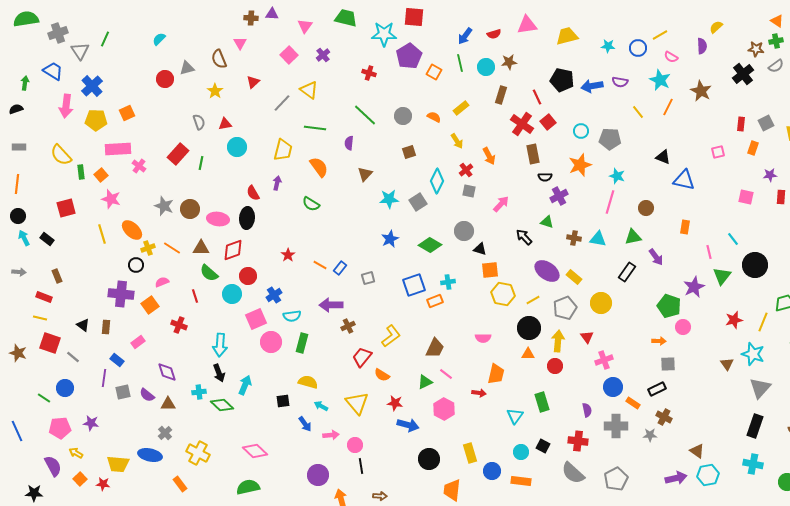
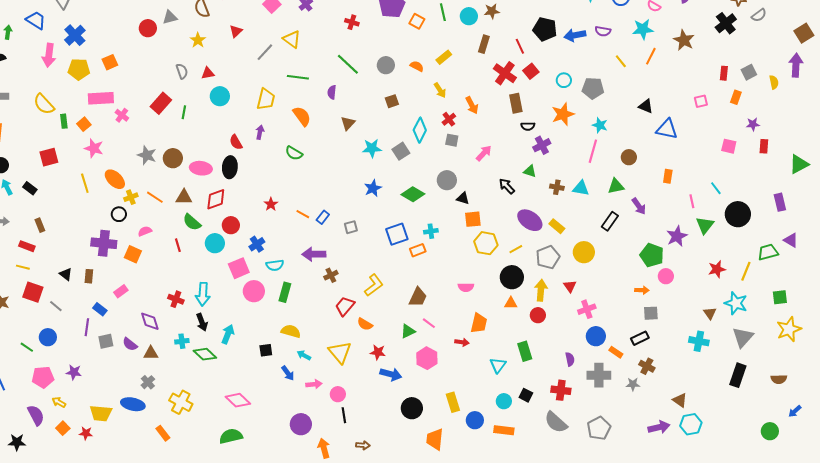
cyan star: (660, 80) -> (643, 29), turned -30
orange square: (150, 305) -> (133, 254), turned -30
red cross: (179, 325) -> (176, 299), moved
cyan cross: (753, 464) -> (699, 341), moved

